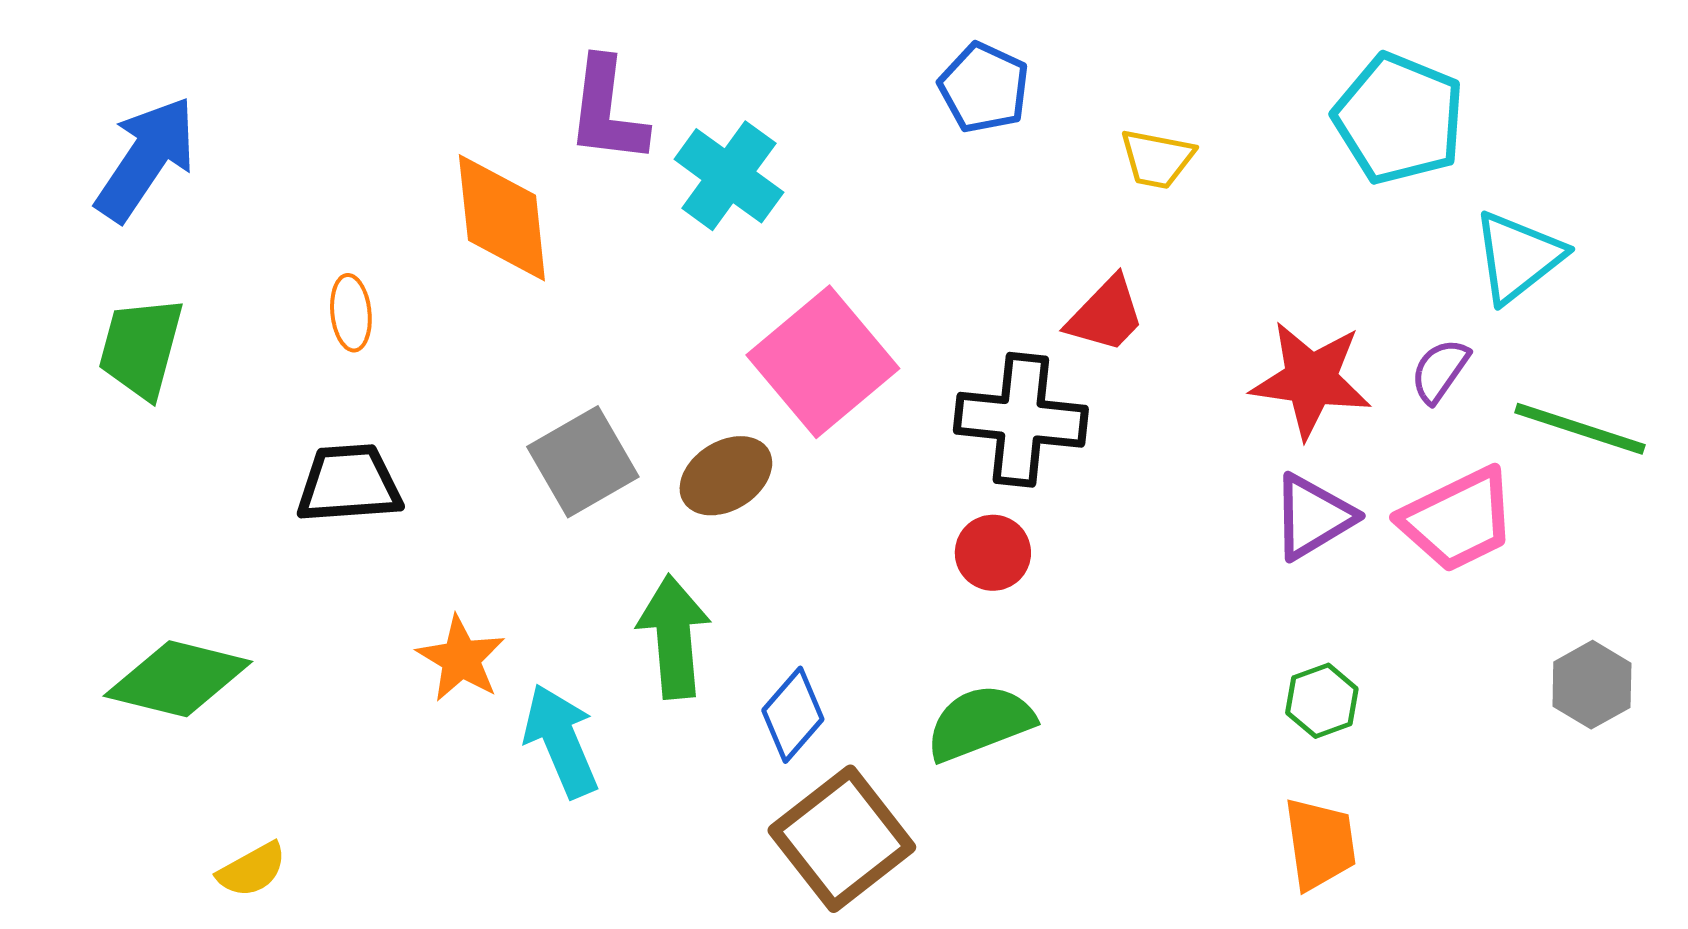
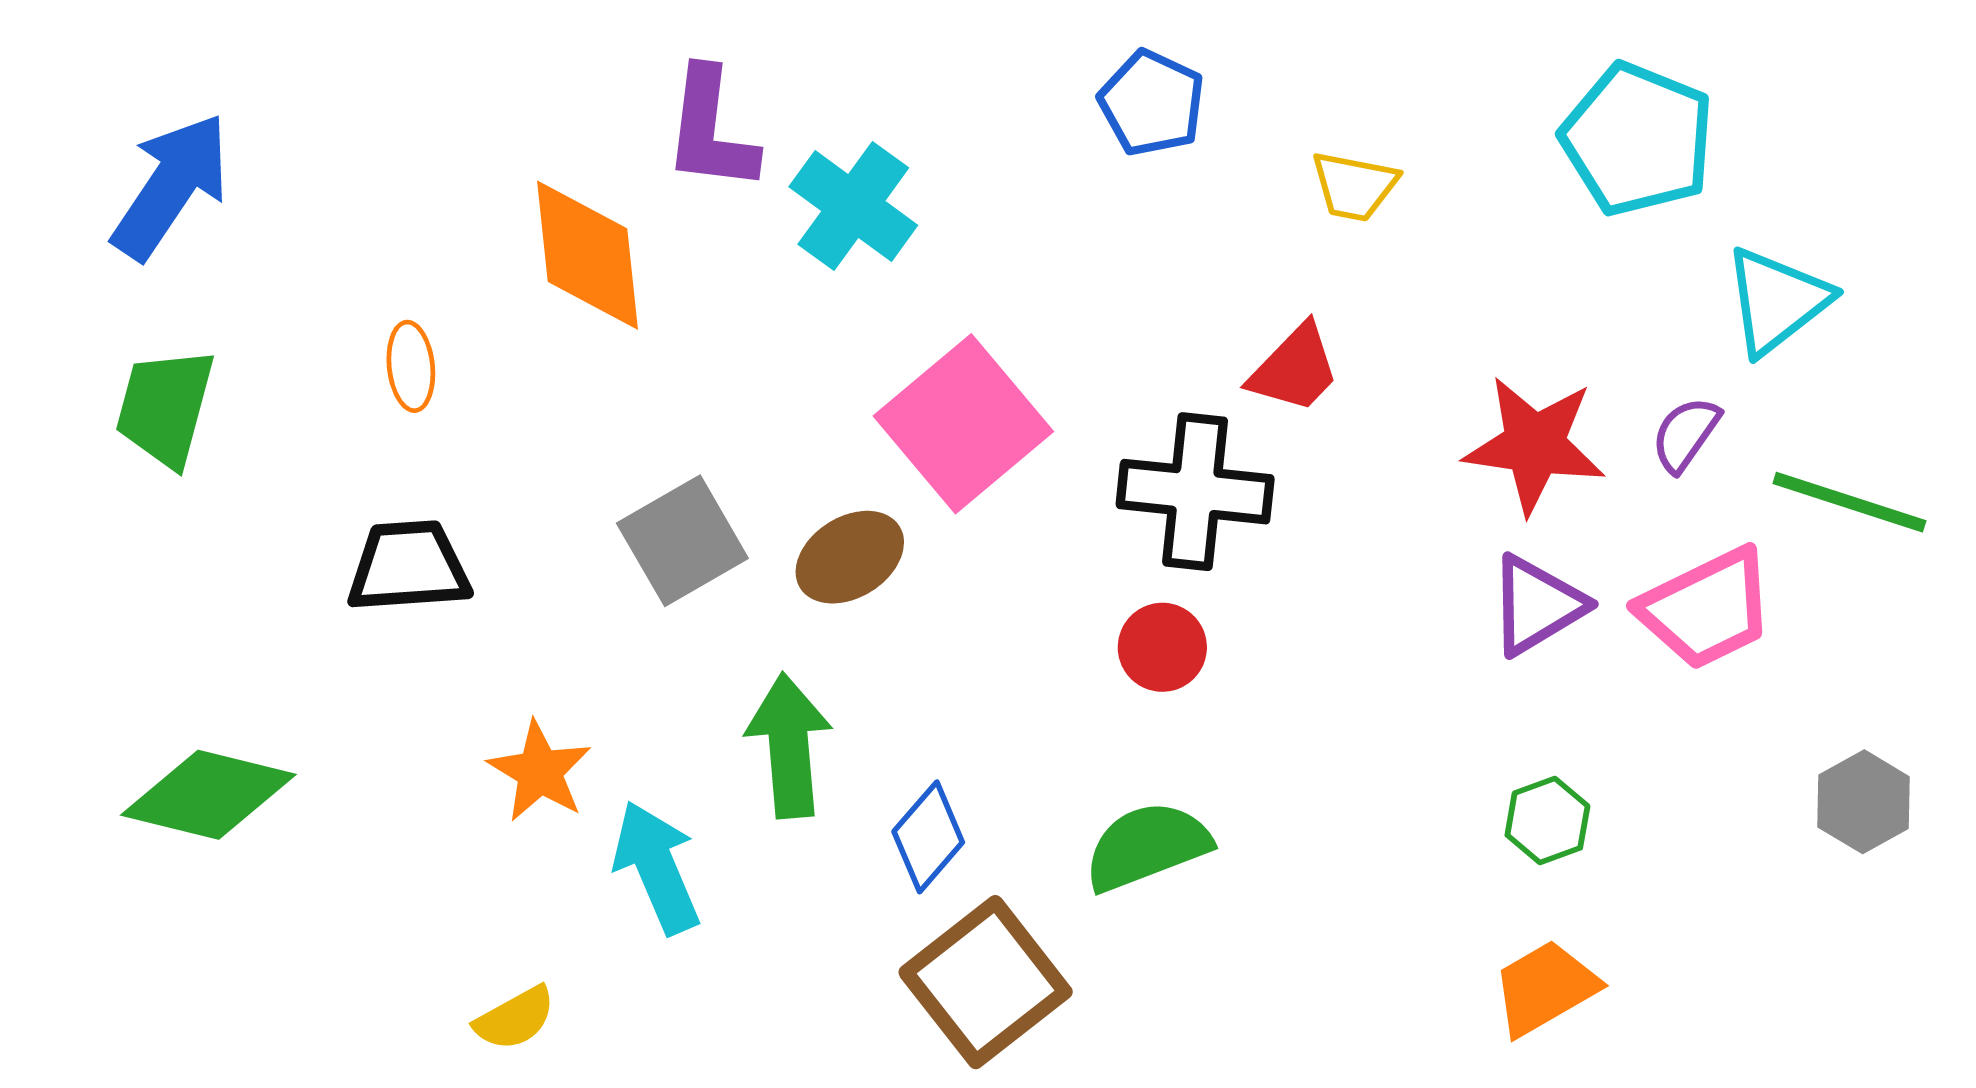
orange trapezoid: (1320, 844) -> (1545, 988), turned -112
yellow semicircle: (252, 870) -> (515, 1018), moved

